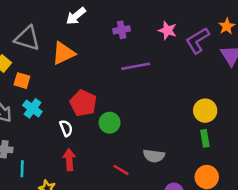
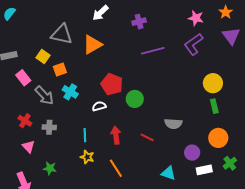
pink star: (167, 30) -> (196, 18), moved
purple L-shape: (198, 40) -> (194, 44), moved
orange square: (22, 81) -> (60, 69), turned -32
white semicircle: (66, 128) -> (99, 106), turned -80
red arrow: (69, 160) -> (116, 135), moved
cyan line: (22, 169) -> (85, 135), moved

